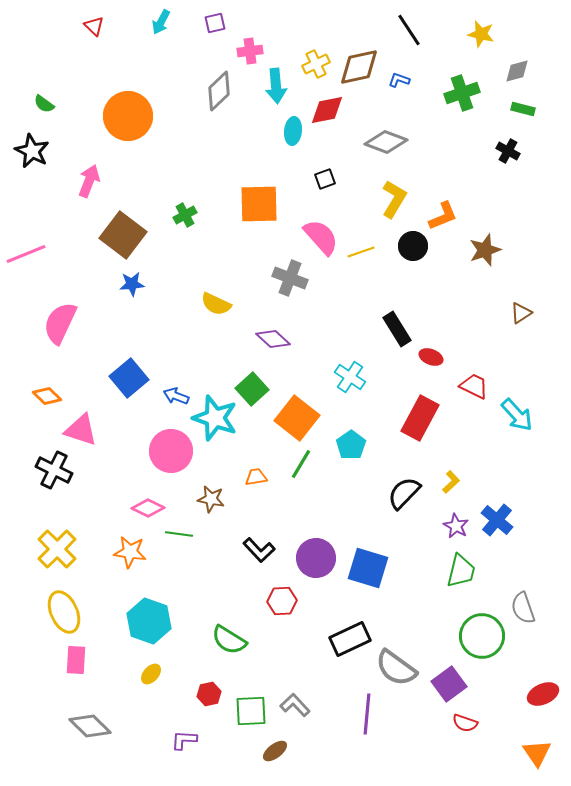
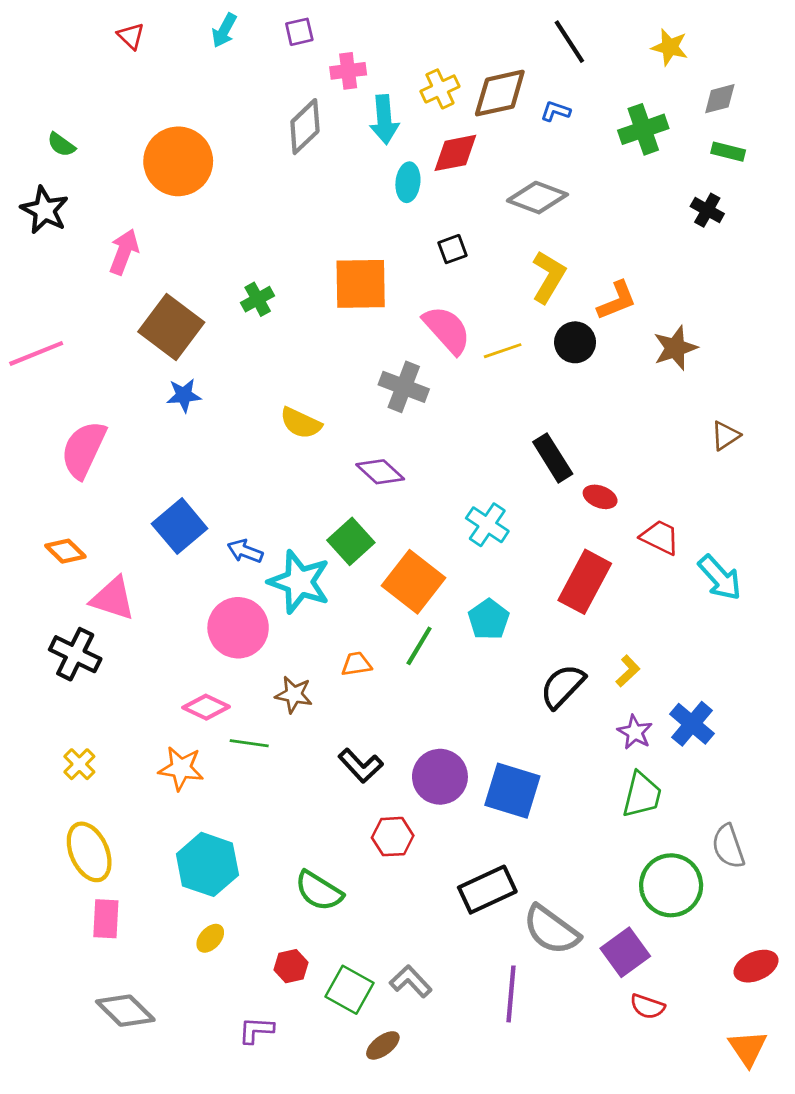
yellow cross: (57, 549) -> (79, 764), size x0.6
green square: (251, 711) -> (349, 990), turned 32

